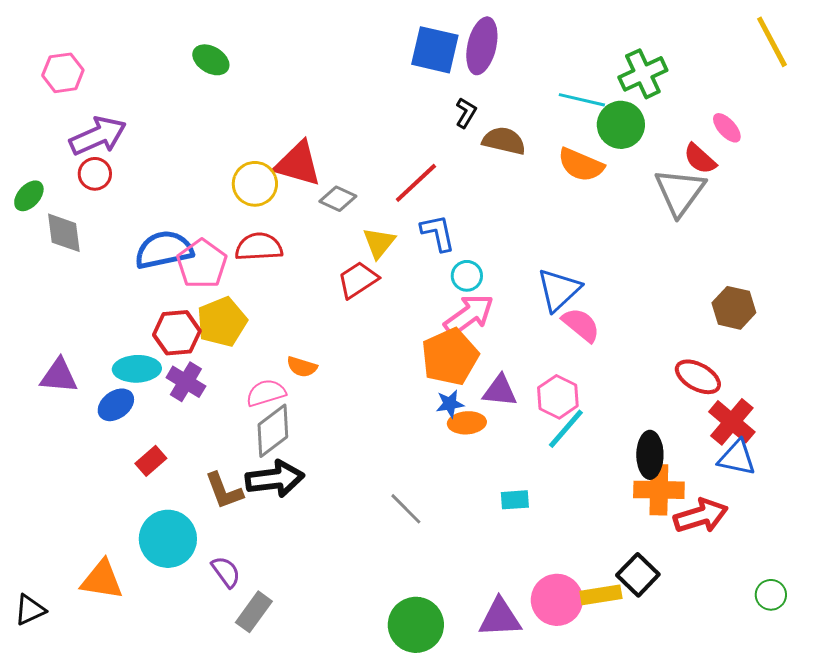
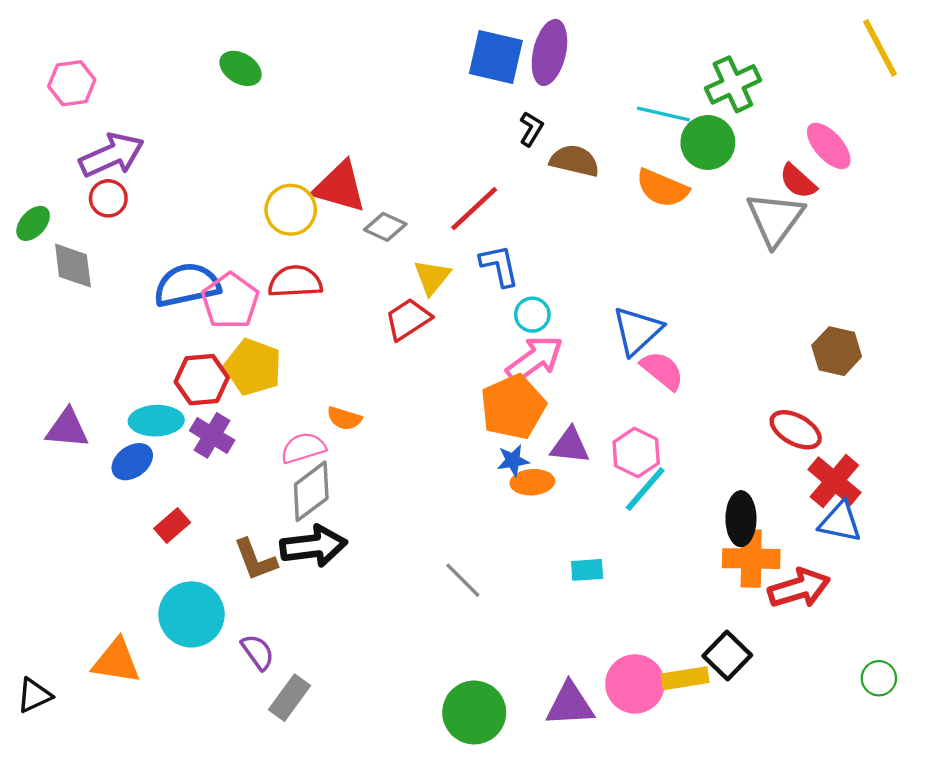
pink ellipse: (727, 128) -> (829, 146), size x1.4
yellow pentagon: (222, 322) -> (253, 367), turned -30

